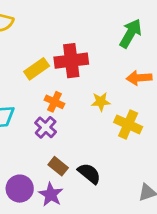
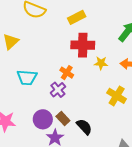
yellow rectangle: (37, 69) -> (77, 17), moved
yellow star: (101, 102) -> (101, 63), moved
purple circle: (20, 189) -> (43, 119), moved

